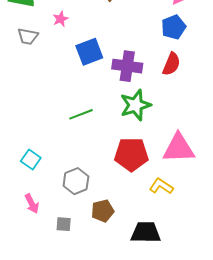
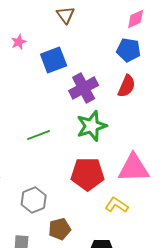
blue pentagon: (173, 27) -> (129, 50), turned 30
blue square: (89, 52) -> (54, 60), moved
purple cross: (127, 66) -> (84, 88), turned -36

